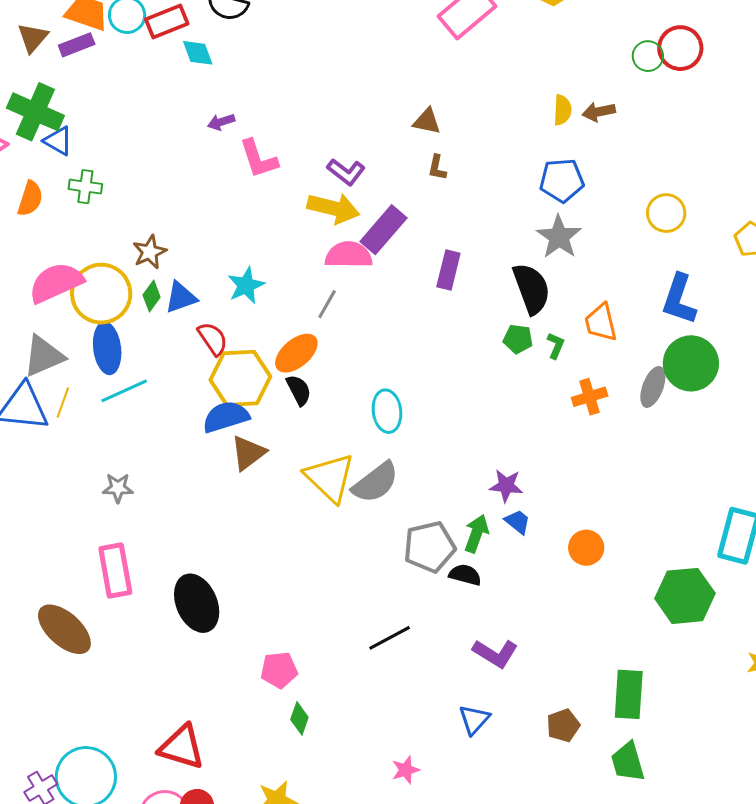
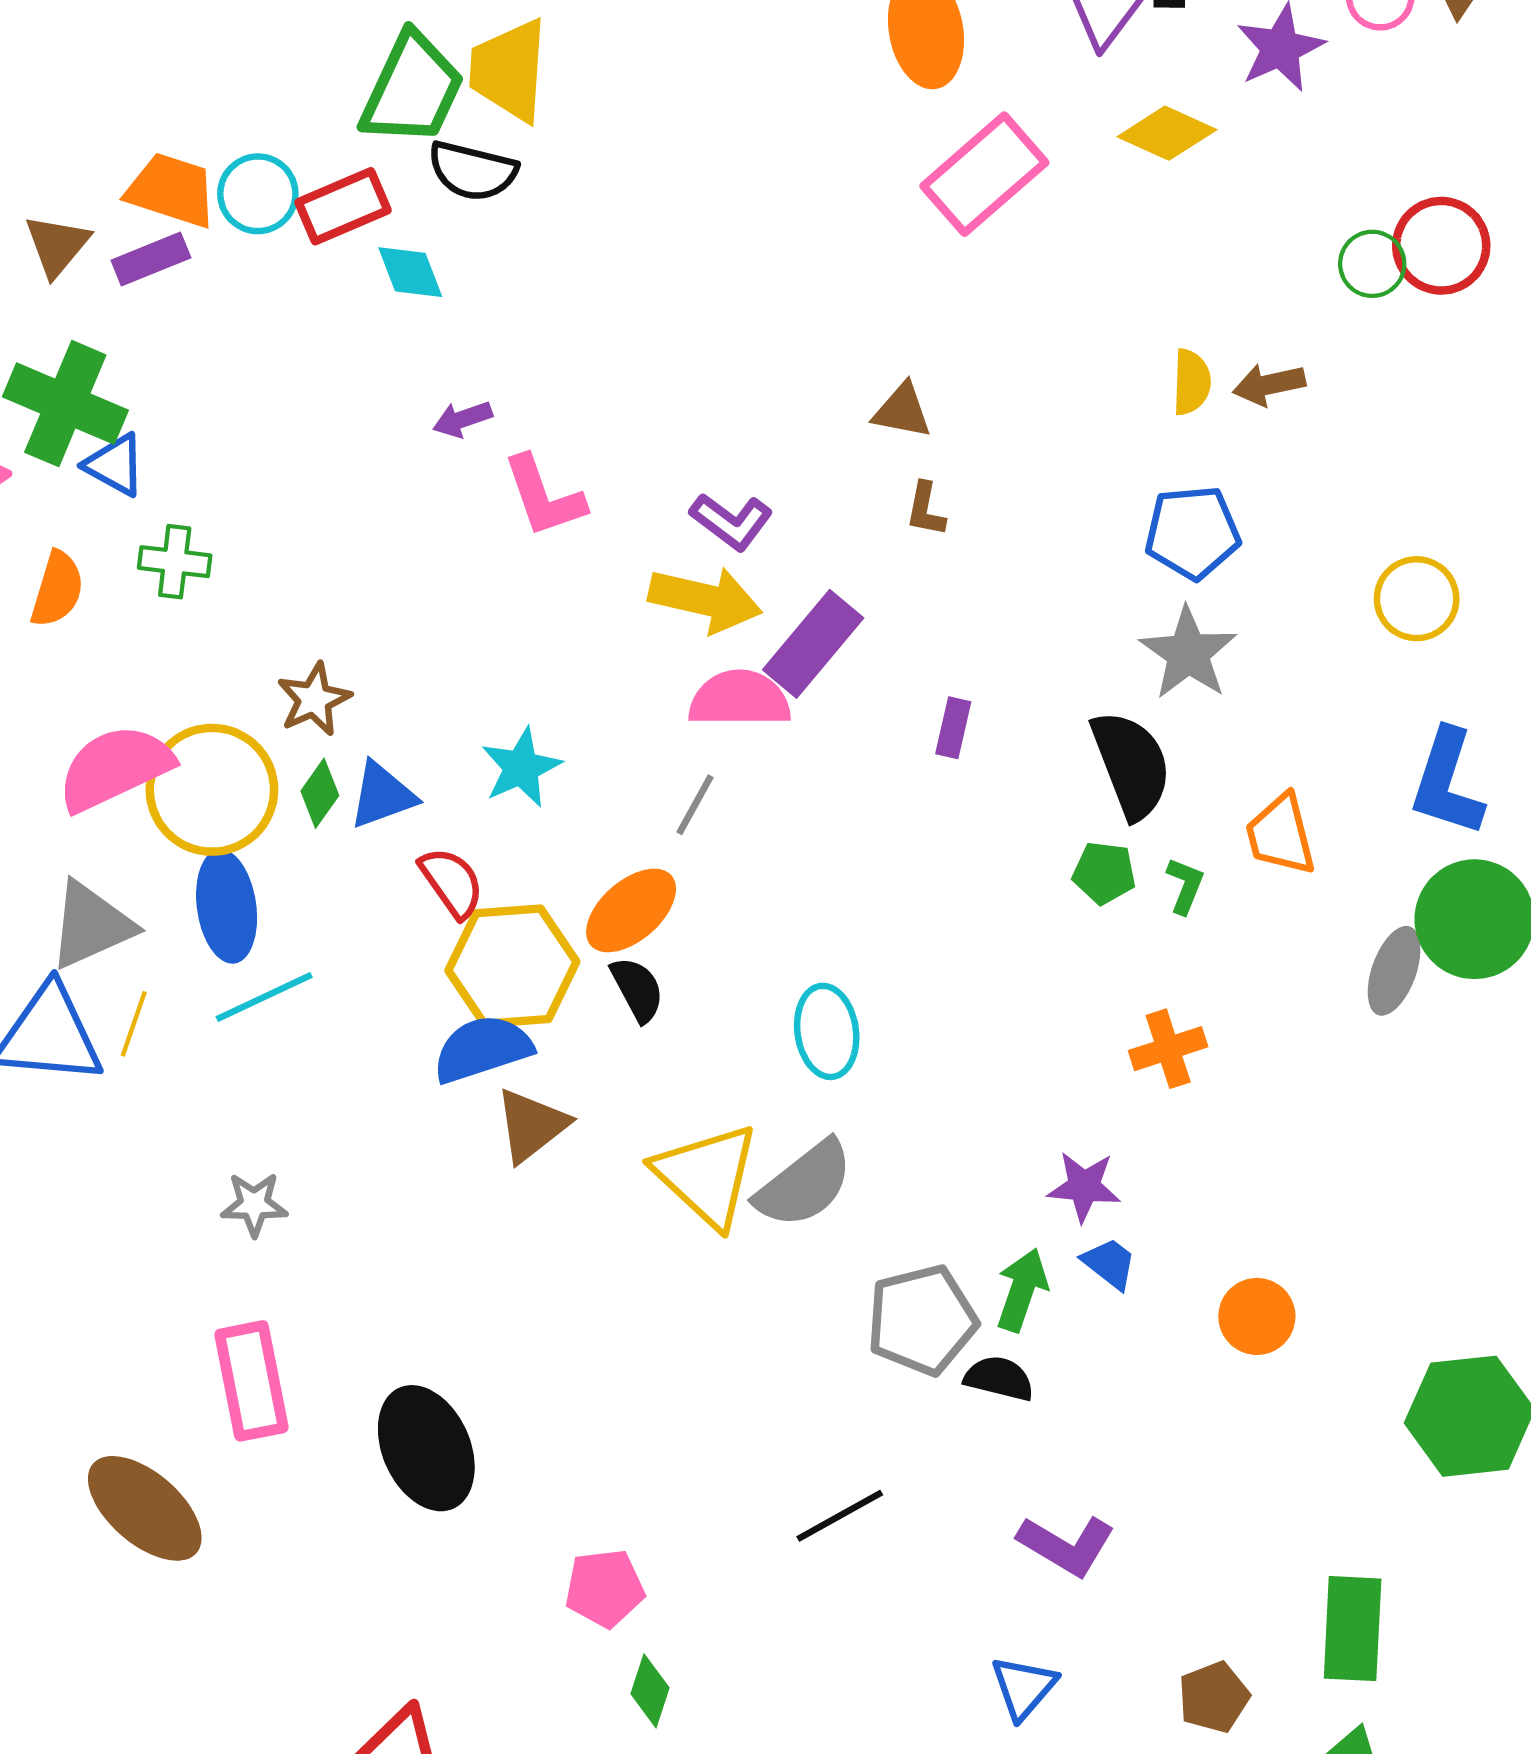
purple rectangle: (448, 270) -> (953, 728), size x0.7
orange cross: (590, 397) -> (1168, 1049), moved

